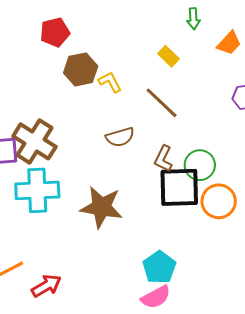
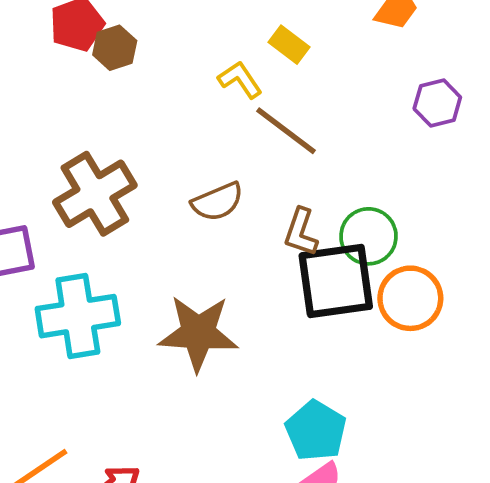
brown hexagon: (81, 69) -> (115, 48), moved, size x0.7
yellow L-shape: (110, 82) -> (240, 80), moved
brown cross: (34, 141) -> (95, 194), moved, turned 33

